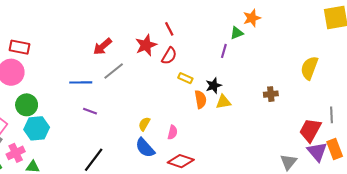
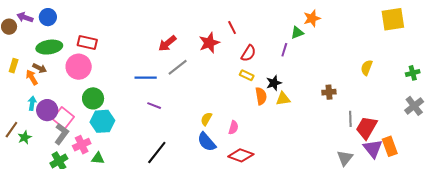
red semicircle: (169, 56) -> (248, 53), moved
yellow semicircle: (309, 68) -> (367, 68), size x0.7
gray line: (332, 115) -> (350, 119), moved

